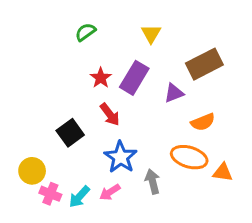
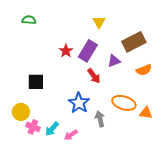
green semicircle: (85, 32) -> (29, 20), moved, turned 40
red arrow: (110, 114) -> (94, 76), moved
orange semicircle: (203, 122) -> (144, 70), moved
black square: (70, 133) -> (36, 82), moved, turned 36
pink arrow: (110, 192) -> (71, 135), moved

